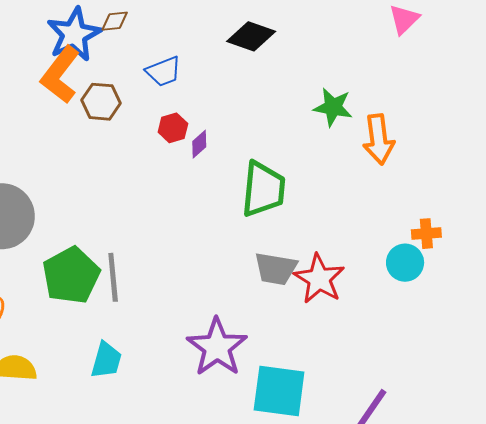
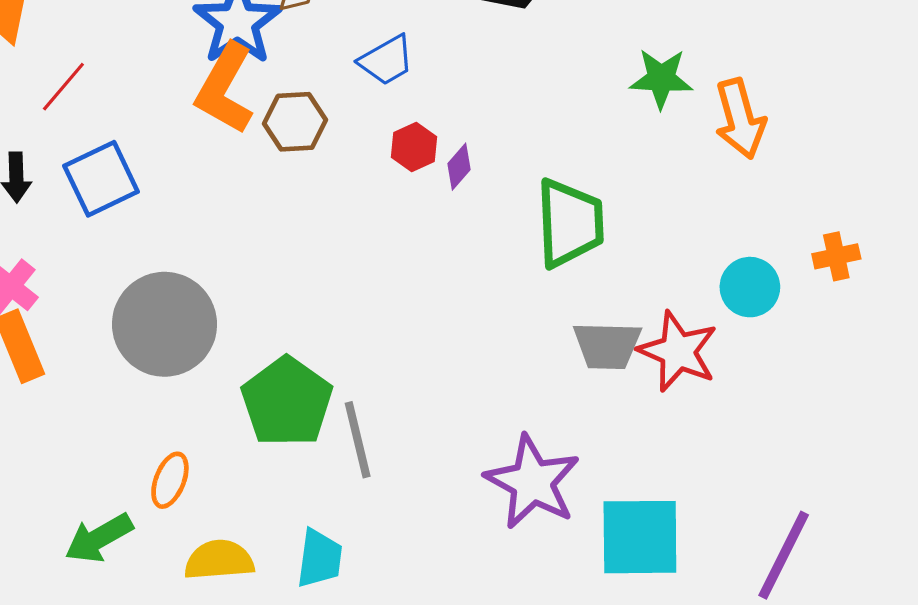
cyan circle: (405, 263) -> (750, 287), moved
gray line: (113, 277) -> (358, 440), moved
cyan trapezoid: (106, 360) -> (320, 558), moved

